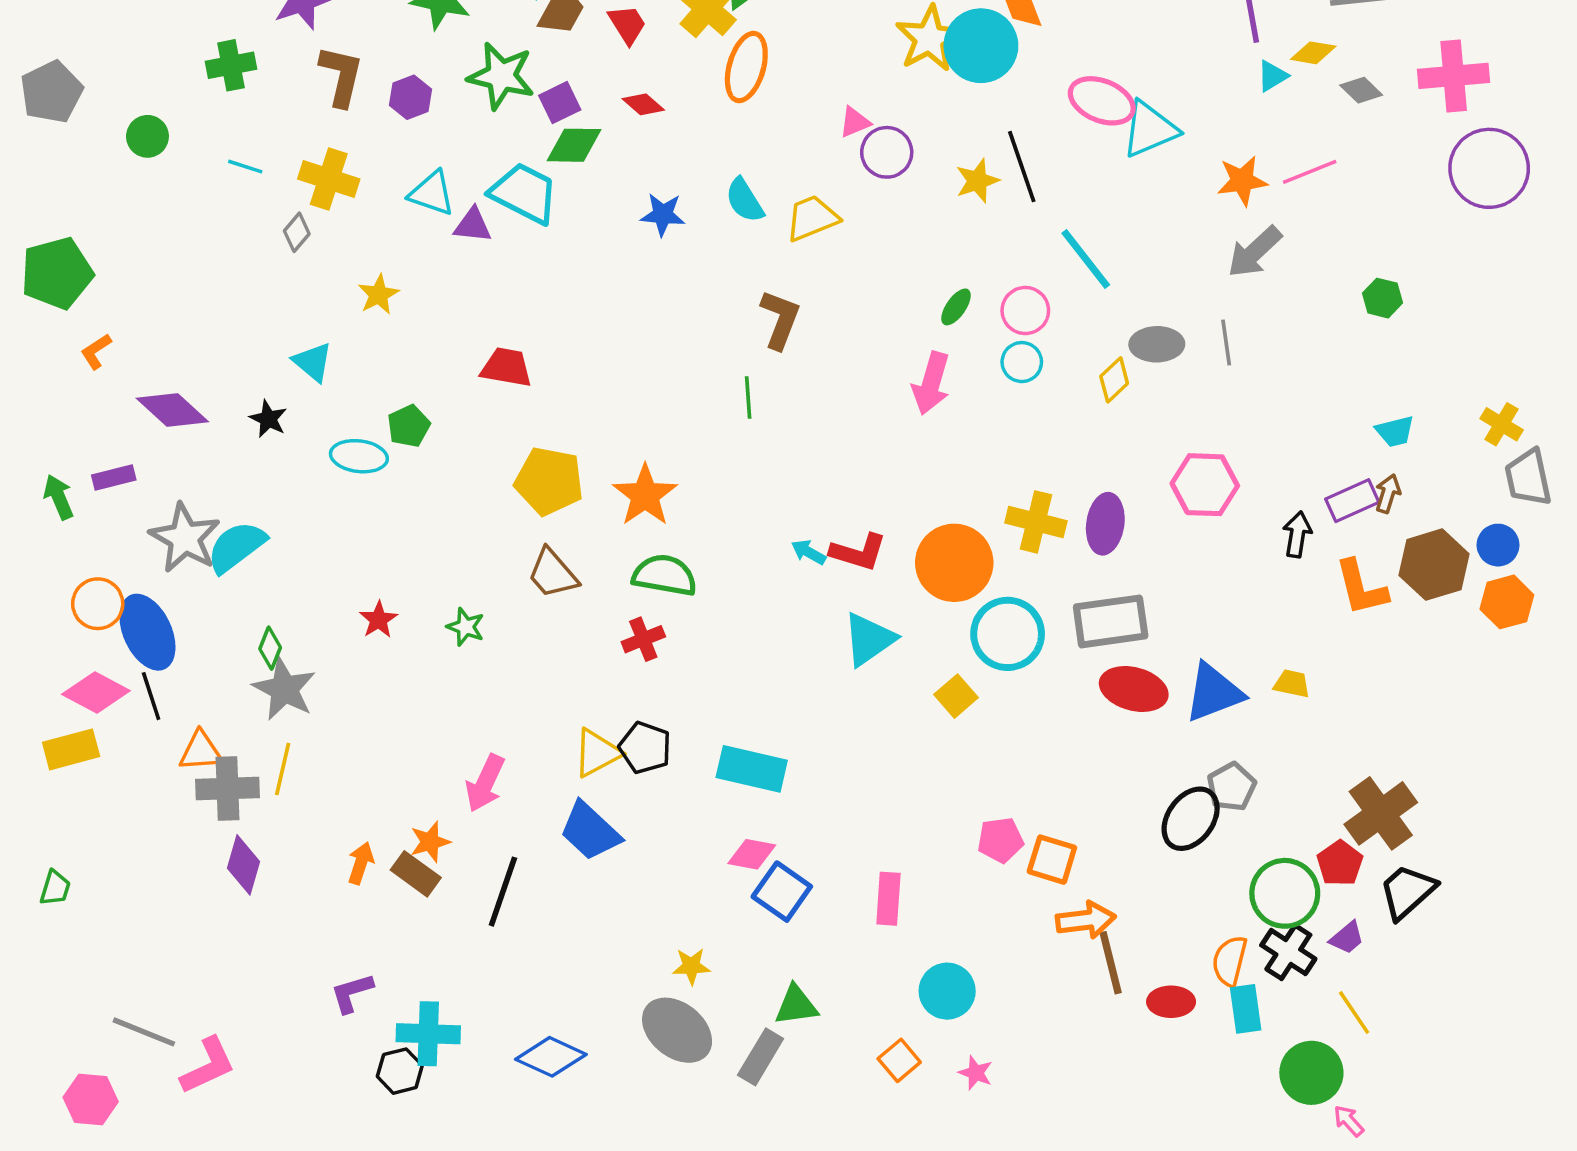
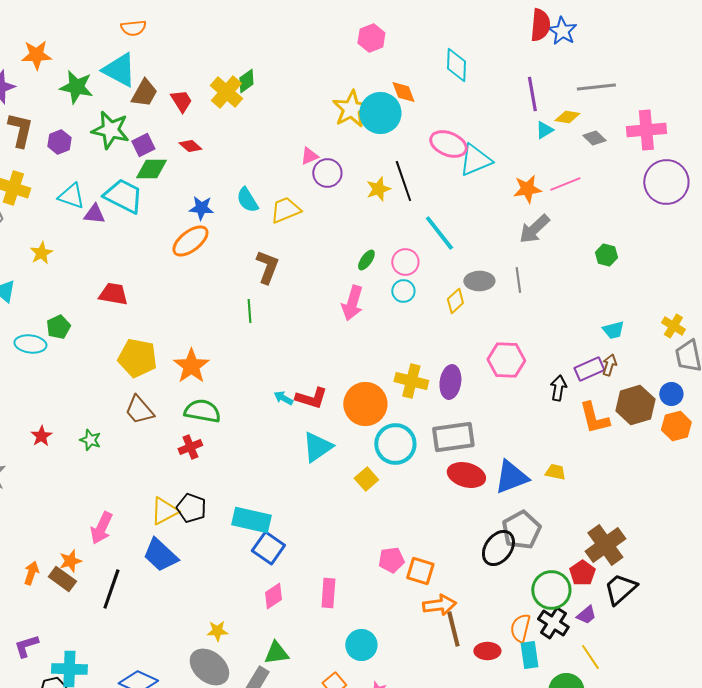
orange ellipse: (746, 67) -> (190, 241), moved, turned 36
gray pentagon: (1231, 787) -> (521, 530), size x1.4
pink diamond: (752, 854) -> (273, 596), moved, turned -44
blue square: (782, 892) -> (268, 548), moved

